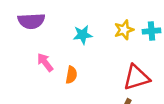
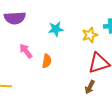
yellow star: (124, 30) -> (90, 35), moved

